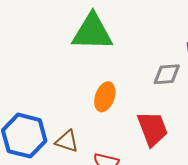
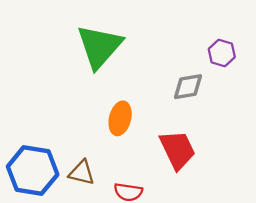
green triangle: (92, 32) -> (99, 46), turned -45

